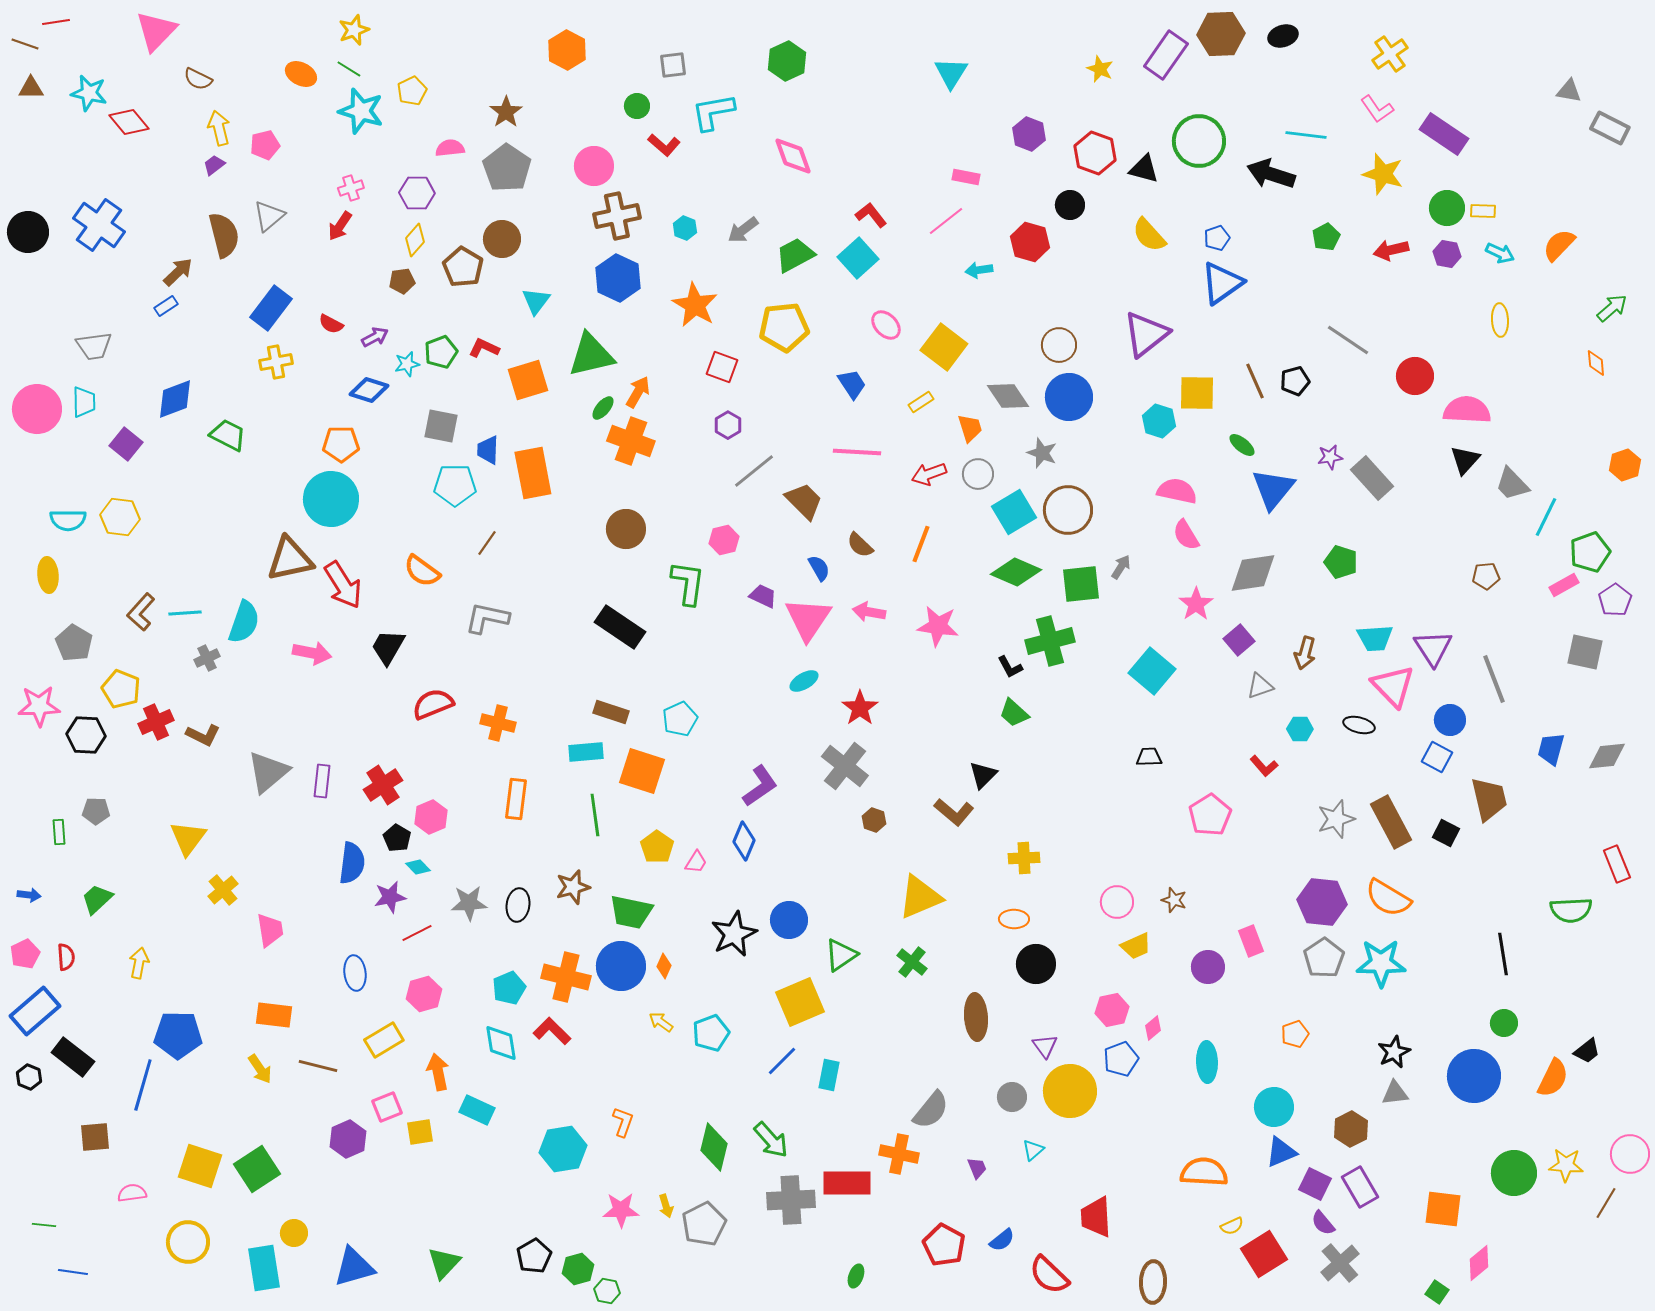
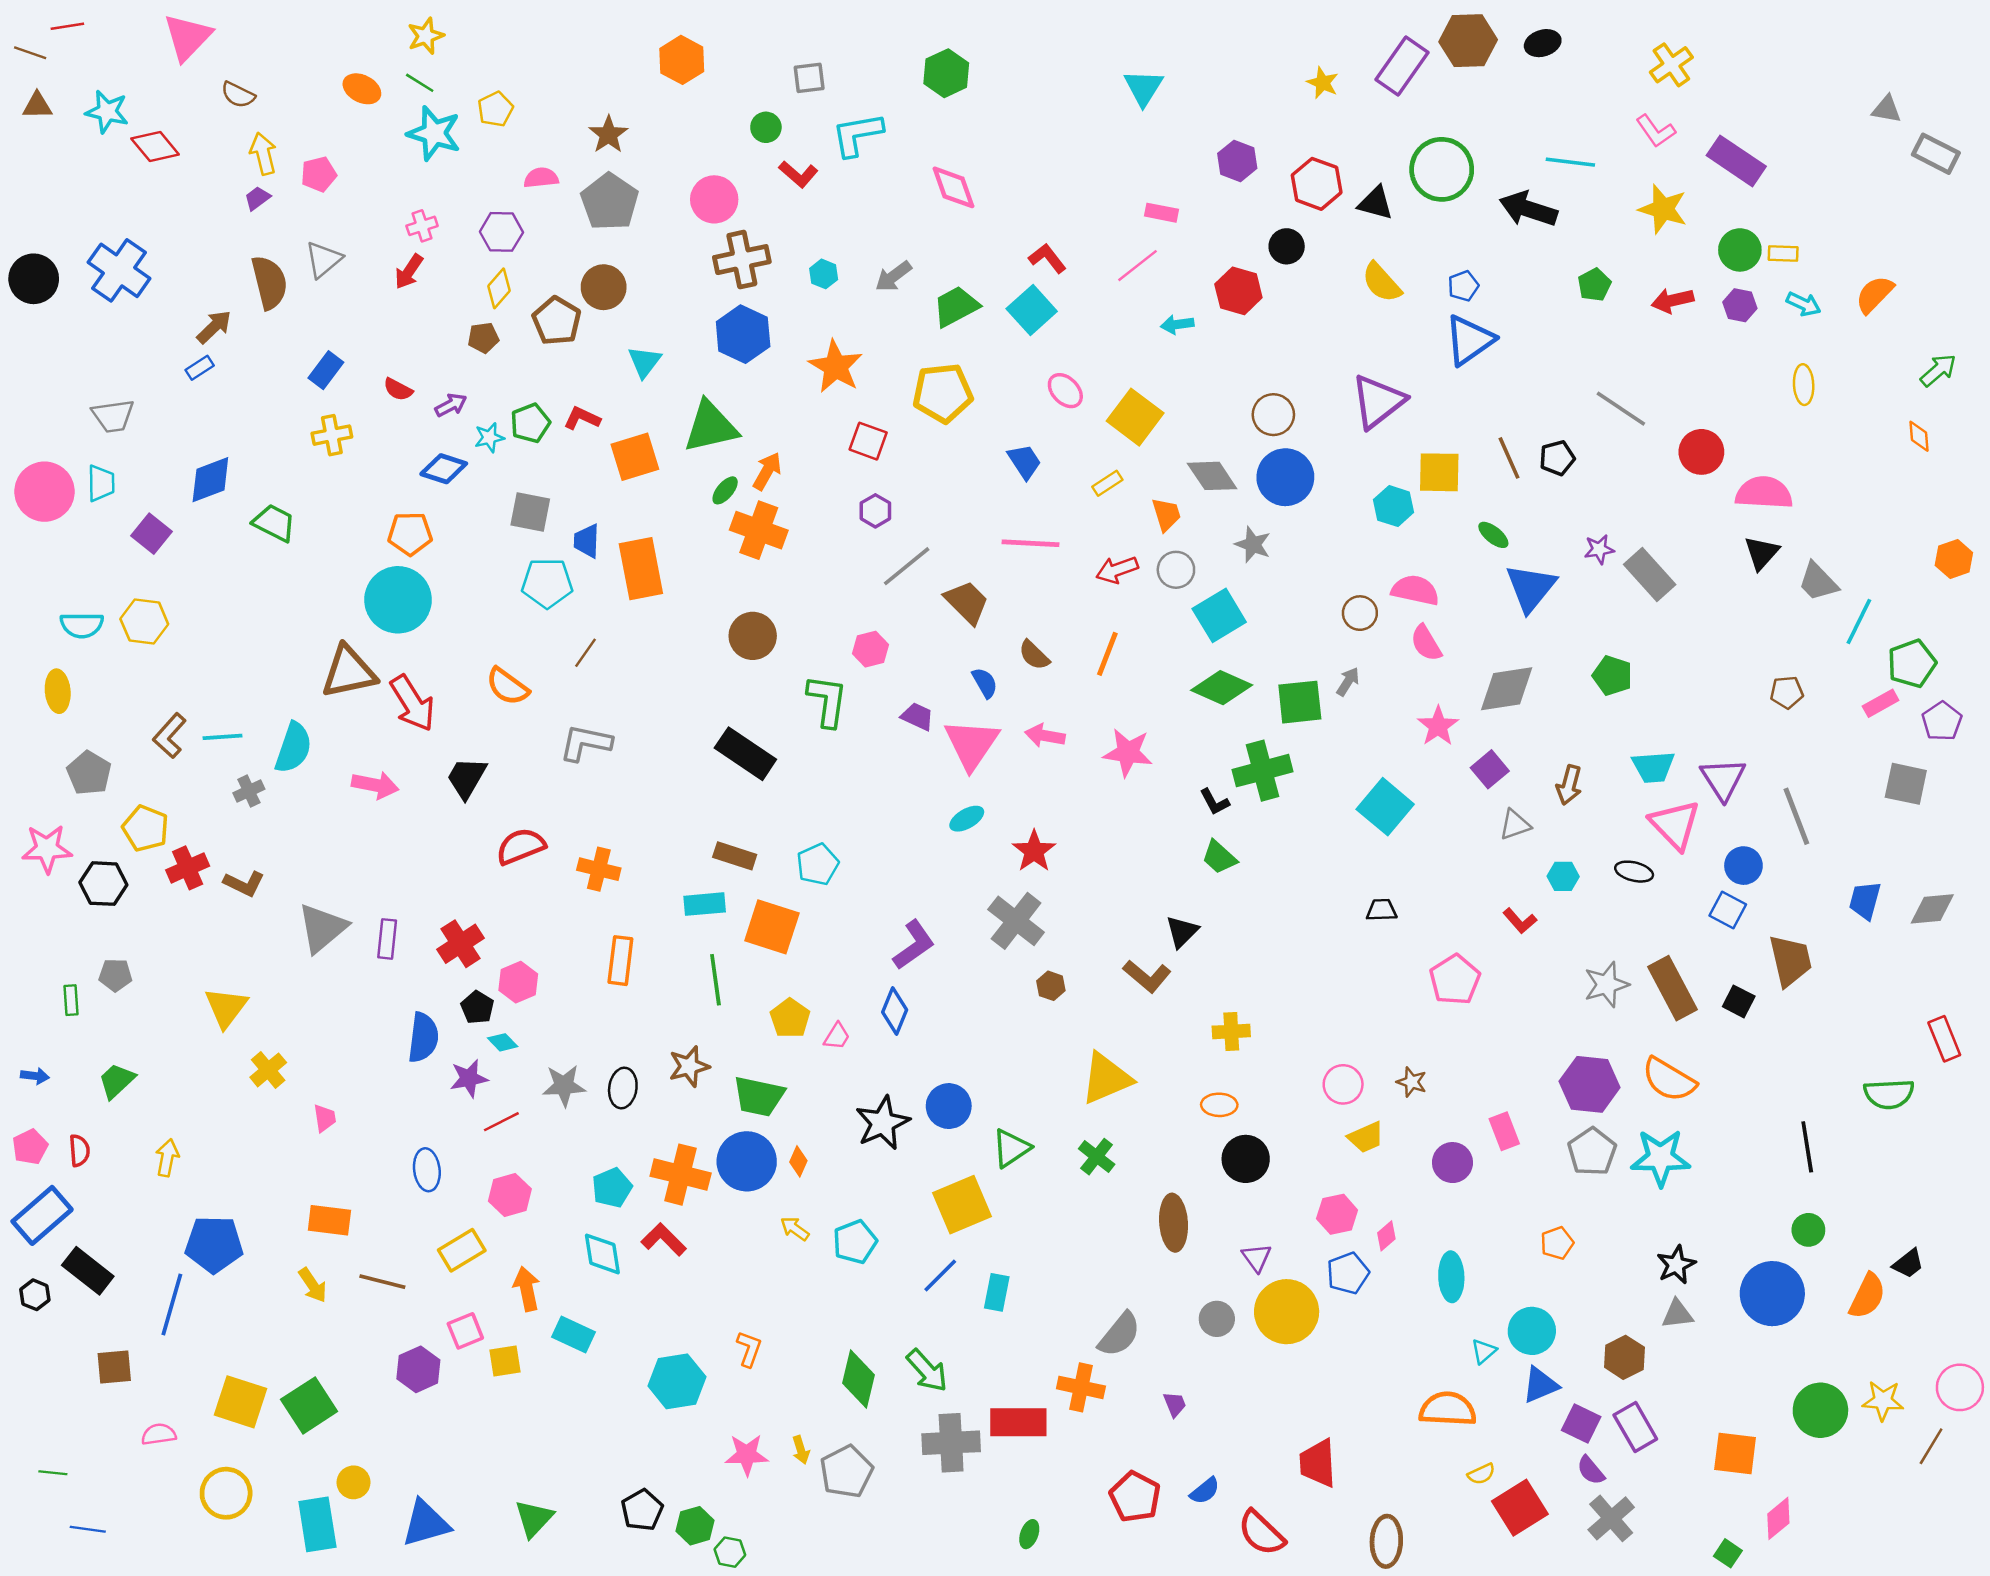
blue rectangle: (271, 308) -> (326, 370), size x0.7
brown circle: (1068, 510) -> (1360, 613), moved, size x0.6
pink trapezoid: (270, 930) -> (325, 1118), size x0.7
cyan triangle: (1033, 1150) -> (1484, 1351), moved

